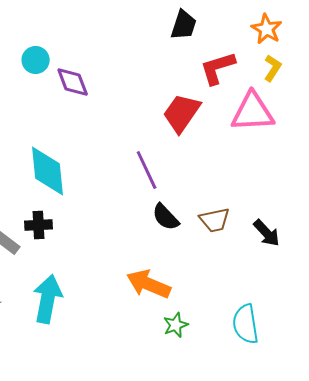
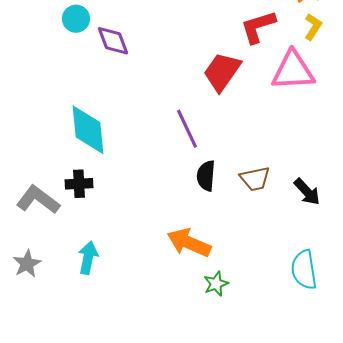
black semicircle: (166, 217) -> (206, 176), turned 48
cyan arrow: (48, 299) -> (88, 258), size x0.7
cyan semicircle: (246, 324) -> (304, 270), moved

